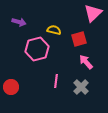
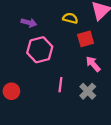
purple arrow: (19, 22) -> (29, 23), moved
yellow semicircle: (54, 30) -> (70, 18), moved

